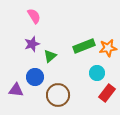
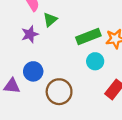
green triangle: (50, 56) -> (50, 20), moved
cyan circle: (97, 73) -> (95, 61), moved

